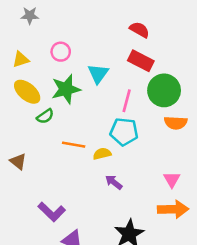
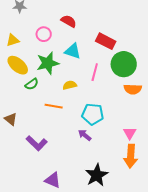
red semicircle: (139, 30) -> (69, 21), moved
cyan triangle: (98, 74) -> (73, 51), turned -48
cyan pentagon: (124, 132) -> (93, 114), moved
yellow semicircle: (102, 154) -> (70, 85), moved
orange arrow: (173, 209) -> (131, 156), turned 95
purple L-shape: (52, 212) -> (37, 143), moved

